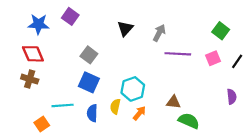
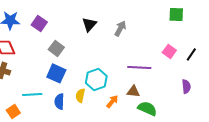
purple square: (70, 16) -> (39, 23), moved
green square: (221, 31) -> (176, 14), moved, turned -35
purple line: (178, 54) -> (139, 67), moved
pink square: (213, 58) -> (169, 51), turned -32
orange arrow: (139, 113) -> (112, 101), moved

